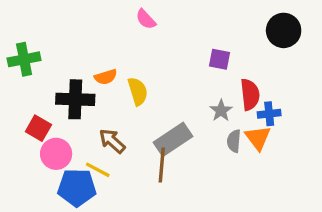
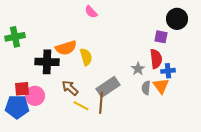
purple square: (219, 59) -> (161, 37), moved
orange semicircle: (106, 77) -> (66, 48), size x1.5
red square: (38, 128) -> (22, 89), moved, turned -35
yellow line: (98, 170) -> (81, 106), moved
blue pentagon: (77, 187) -> (17, 107), moved

